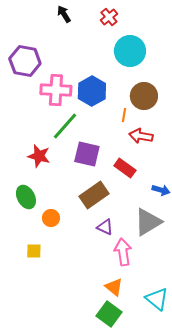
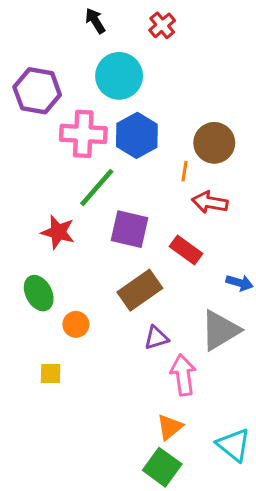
cyan circle: (130, 51) -> (119, 76), moved
purple triangle: (105, 227) -> (156, 338), turned -42
orange triangle: (114, 287) -> (170, 427), turned 42

